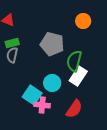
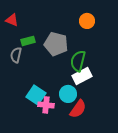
green rectangle: (12, 43) -> (28, 41), moved
white rectangle: (78, 76) -> (82, 76), turned 30
cyan circle: (52, 83) -> (68, 94), moved

